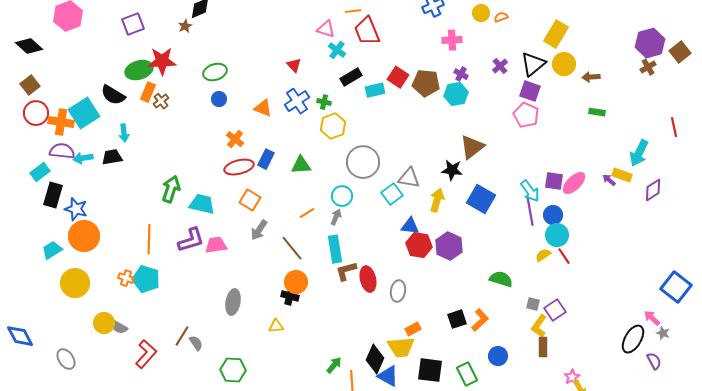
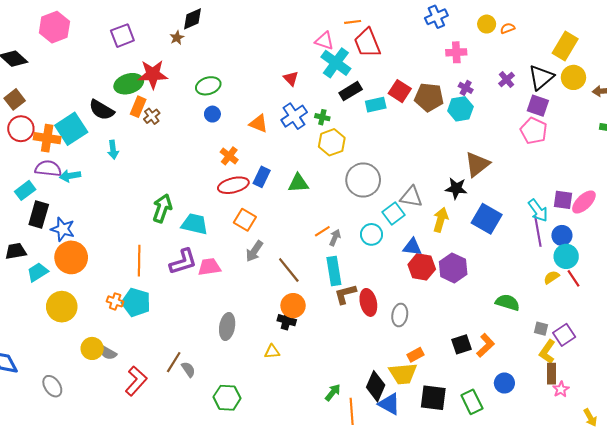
cyan cross: (337, 50) -> (336, 63), size x1.6
black trapezoid: (112, 157) -> (16, 251), moved
cyan circle: (342, 196) -> (372, 234), moved
orange line: (307, 213) -> (322, 231), moved
pink star: (572, 377) -> (561, 389), moved

